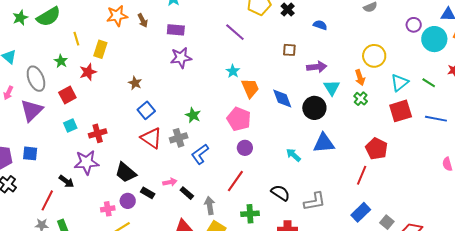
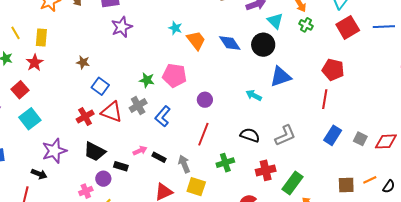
pink pentagon: (239, 119) -> (174, 75), moved
cyan square: (70, 125) -> (30, 119), size x1.5
red cross: (98, 133) -> (85, 117), moved

